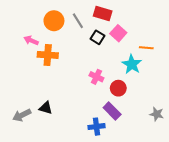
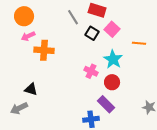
orange circle: (54, 21) -> (24, 16), moved
pink arrow: (31, 40) -> (28, 36), turned -48
cyan star: (132, 64) -> (113, 59), moved
black triangle: (46, 108) -> (31, 89), moved

